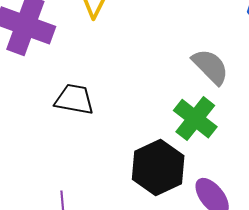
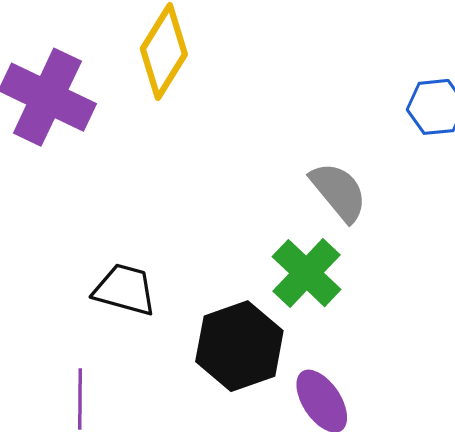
black trapezoid: (74, 99) -> (125, 290), moved

